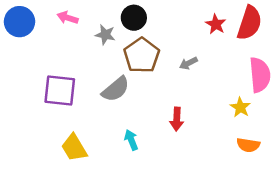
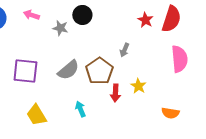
brown pentagon: (142, 55) -> (99, 71), moved
gray arrow: (188, 63) -> (124, 50), turned -40
yellow star: (240, 107) -> (138, 86), moved

